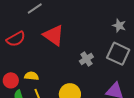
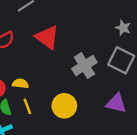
gray cross: (86, 59) -> (84, 65), size x1.5

